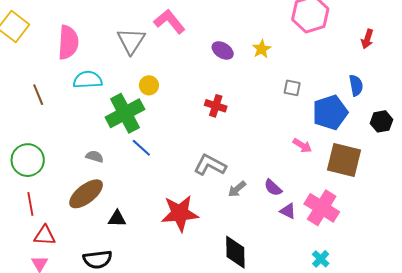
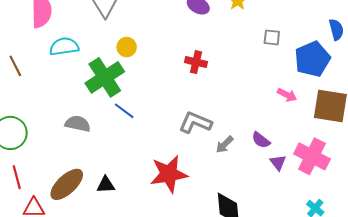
gray semicircle: (95, 156) -> (78, 124), size x1.4
brown ellipse: (86, 194) -> (67, 184), moved
purple triangle: (288, 211) -> (278, 163), turned 30

